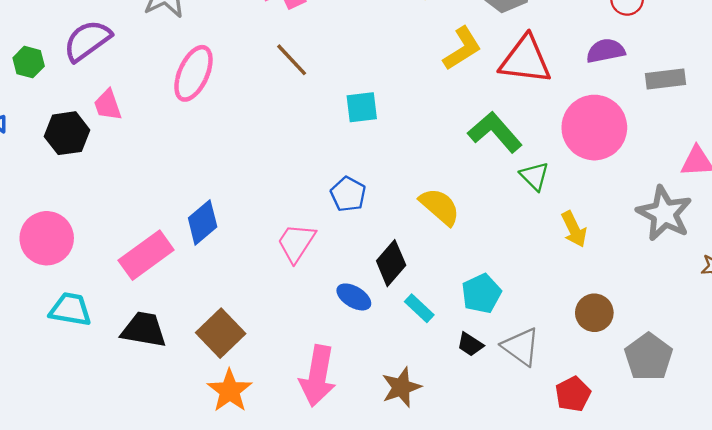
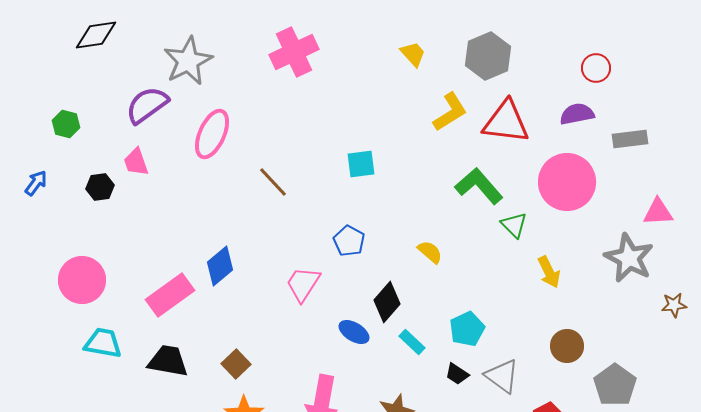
purple semicircle: (87, 41) -> (147, 105), moved
brown line: (292, 60) -> (273, 182), moved
black hexagon: (67, 133) -> (100, 187), size x0.7
yellow semicircle: (440, 207) -> (430, 252), size x0.7
brown square: (221, 333) -> (236, 364), size x0.7

